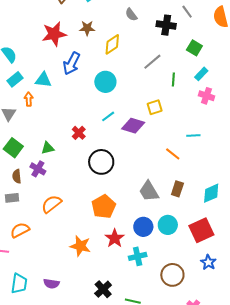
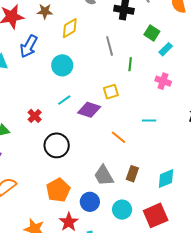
gray line: (152, 62) -> (110, 46), turned -66
cyan rectangle: (201, 74) -> (166, 49), moved
orange line: (173, 154) -> (118, 137), moved
blue circle: (143, 227) -> (90, 202), moved

